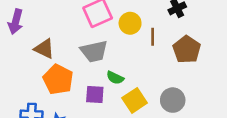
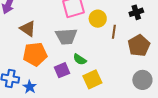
orange pentagon: (58, 79) -> (35, 54), turned 30
purple square: (95, 95) -> (62, 70), turned -35
gray circle: (173, 100) -> (142, 80), moved

